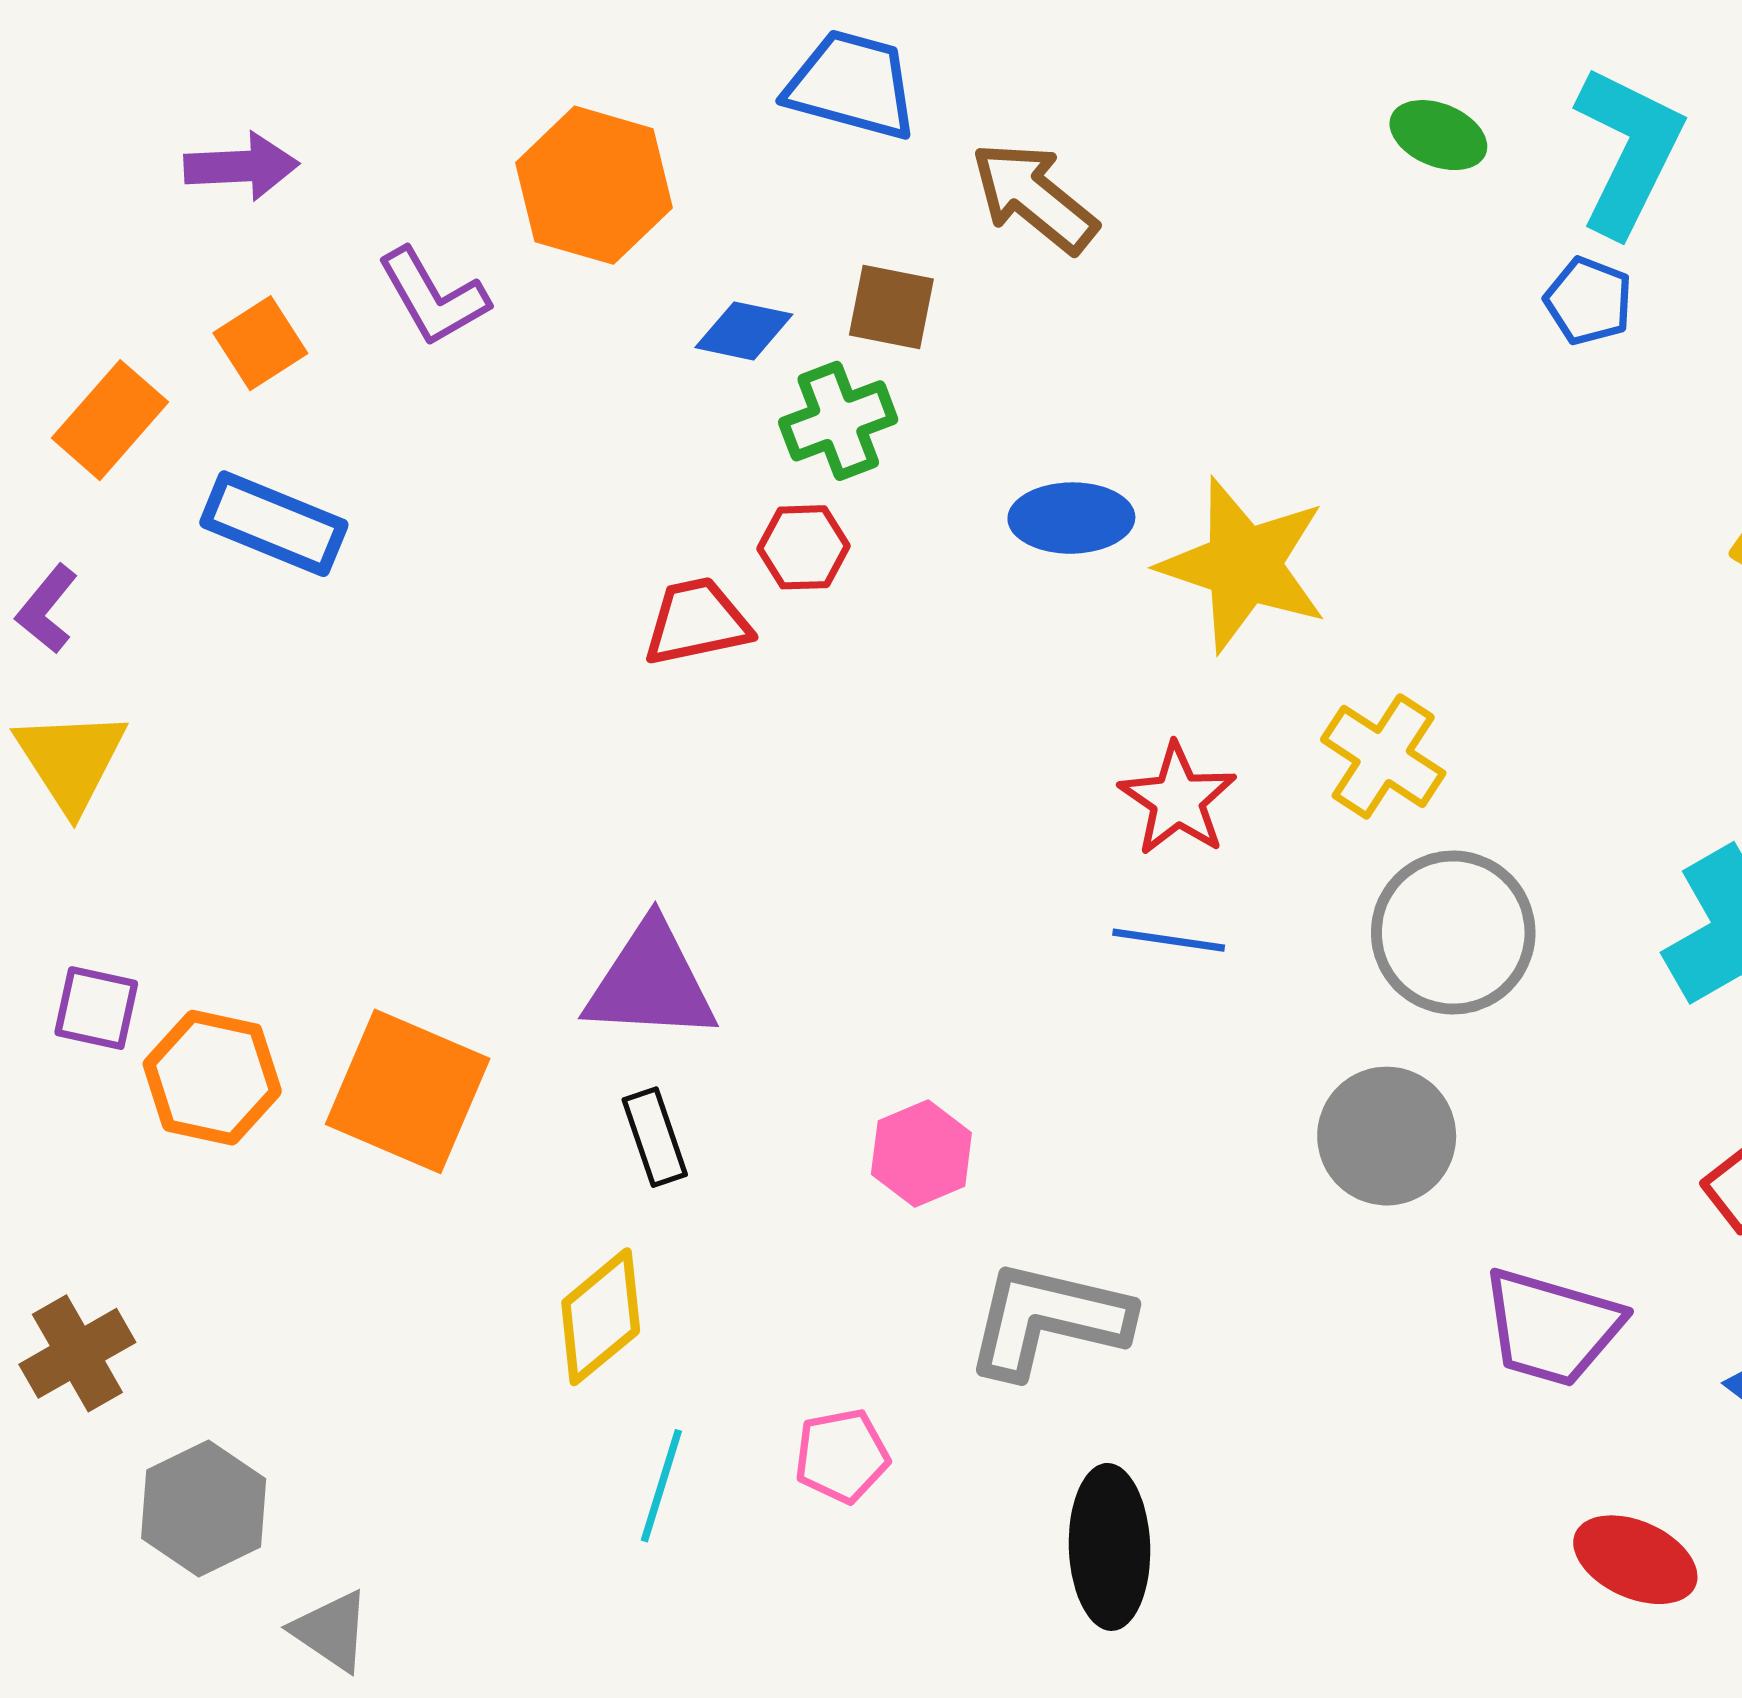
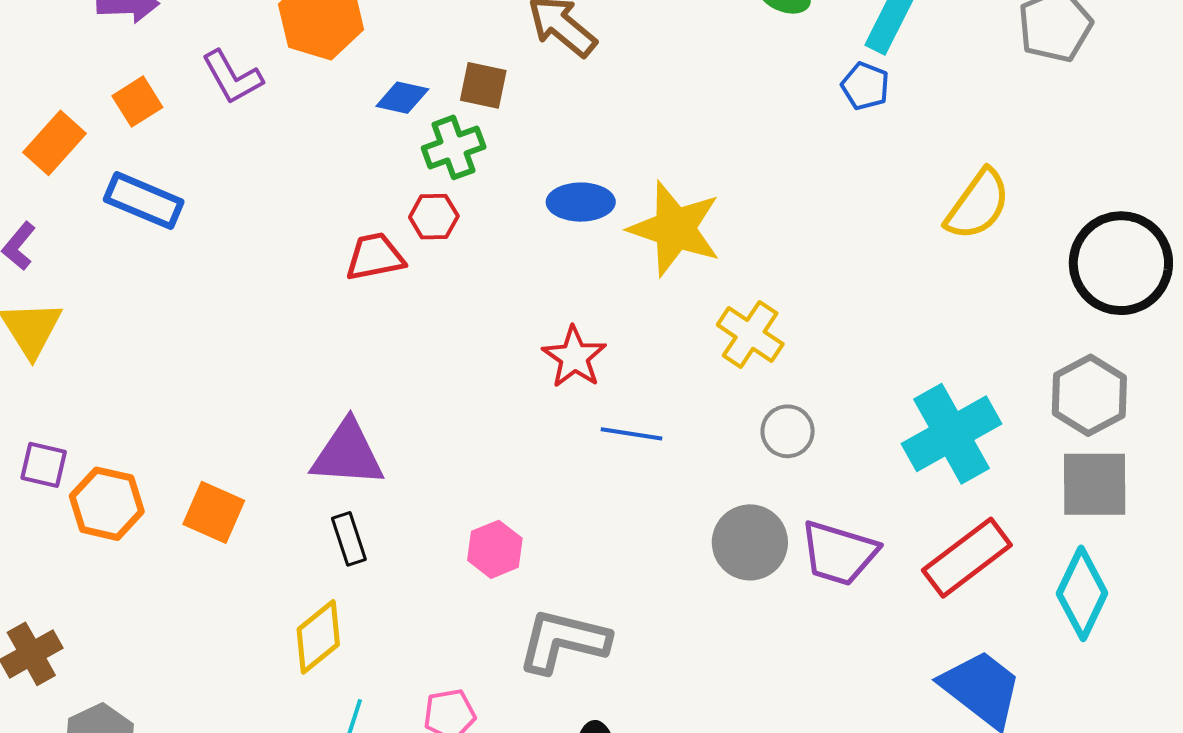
red star: (1178, 799) -> (574, 357), moved
gray circle: (1453, 932) -> (788, 431), size x0.6
orange square: (408, 1091) -> (214, 512), size x0.7
purple trapezoid: (1552, 1327) -> (839, 553), moved

